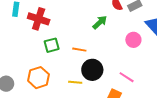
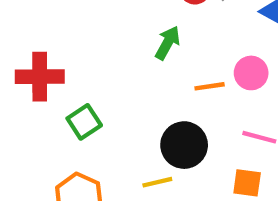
pink circle: (133, 40) -> (251, 73), moved
orange line: (79, 50) -> (210, 86), moved

